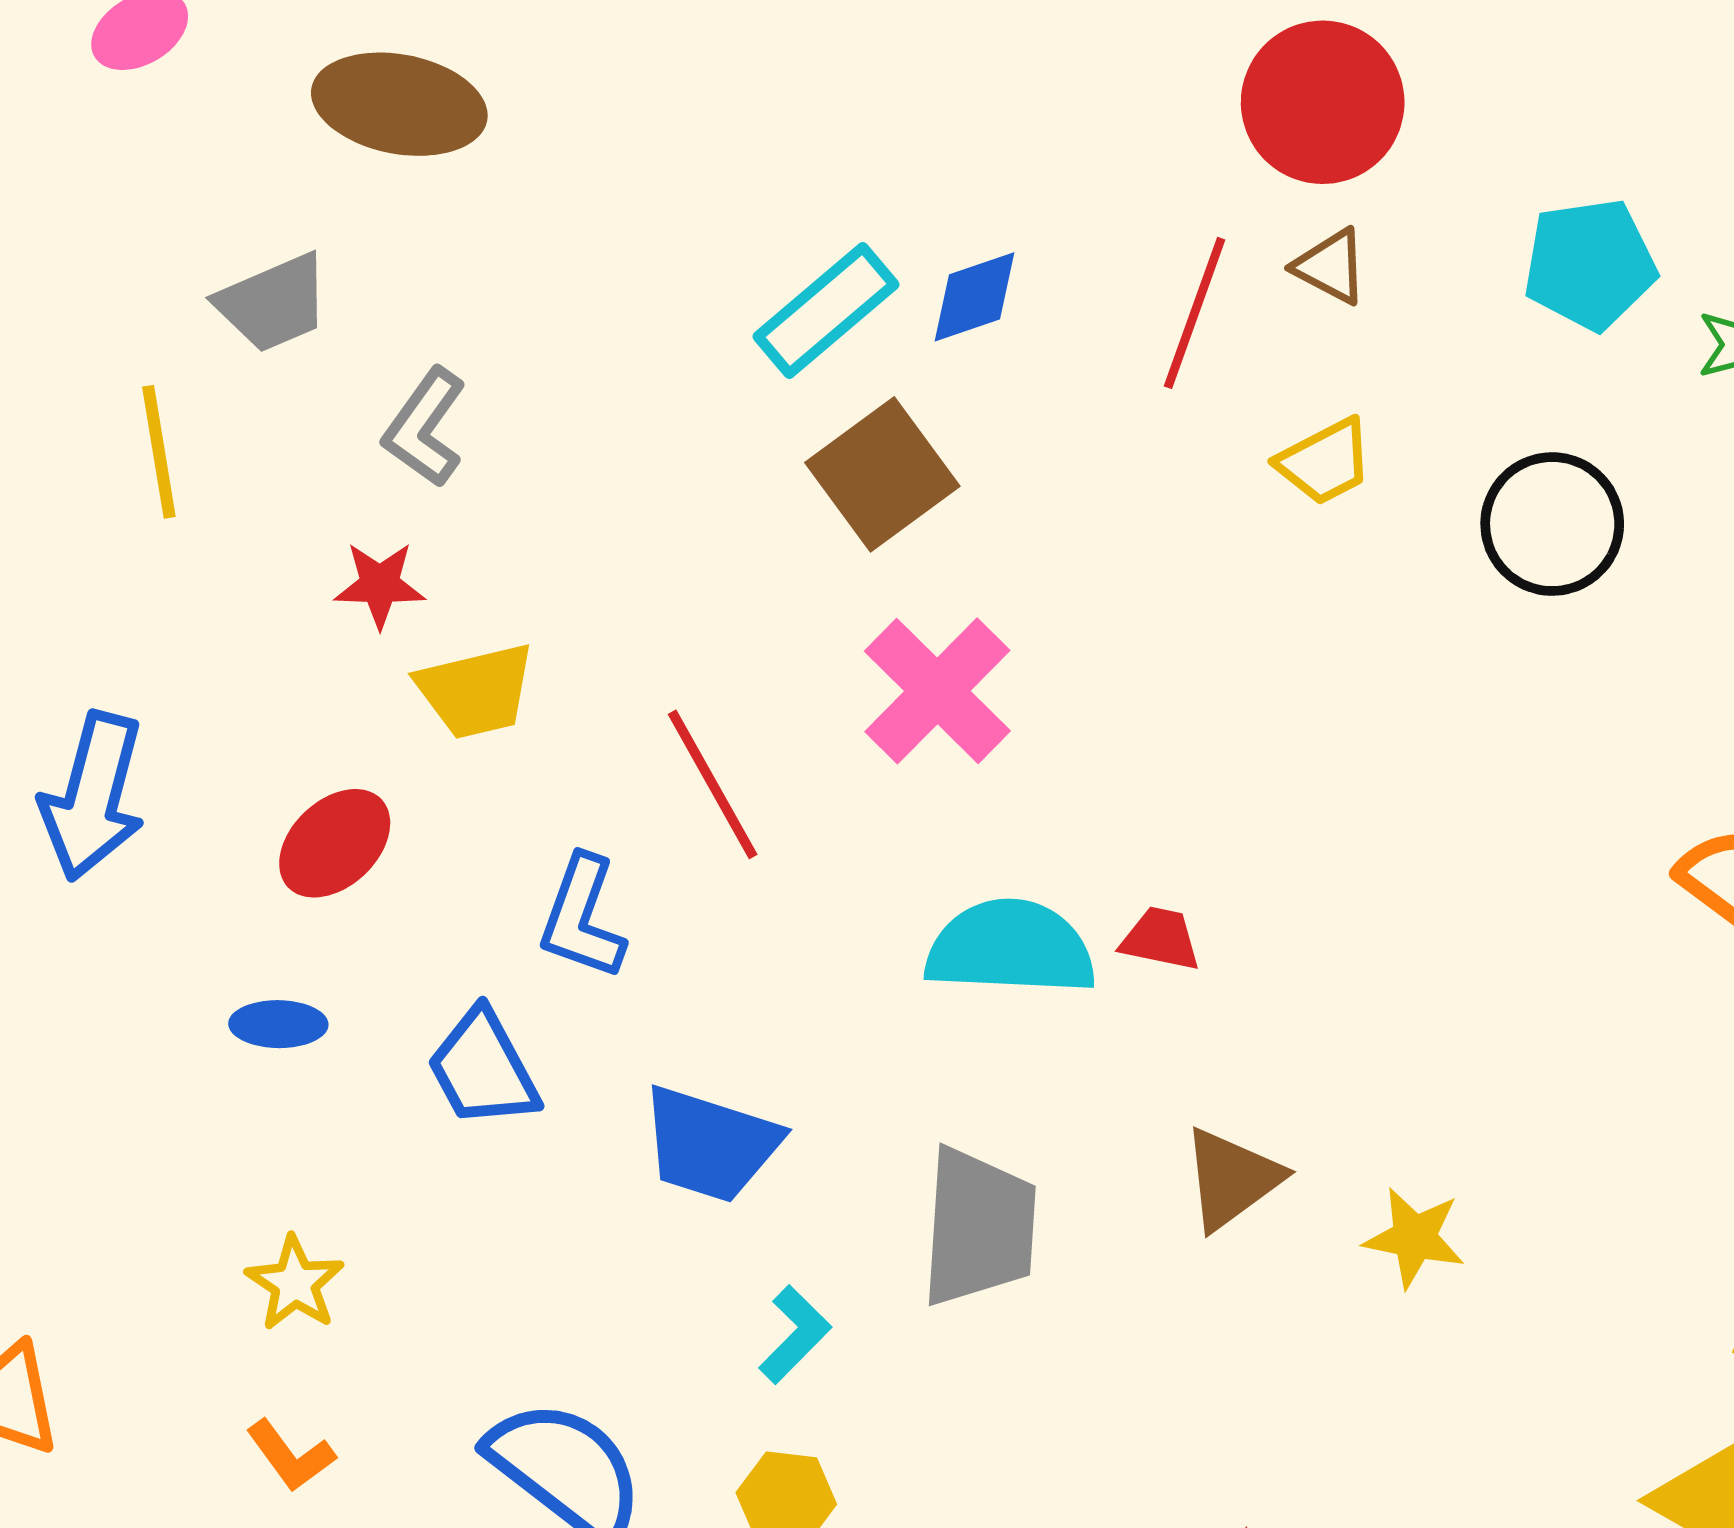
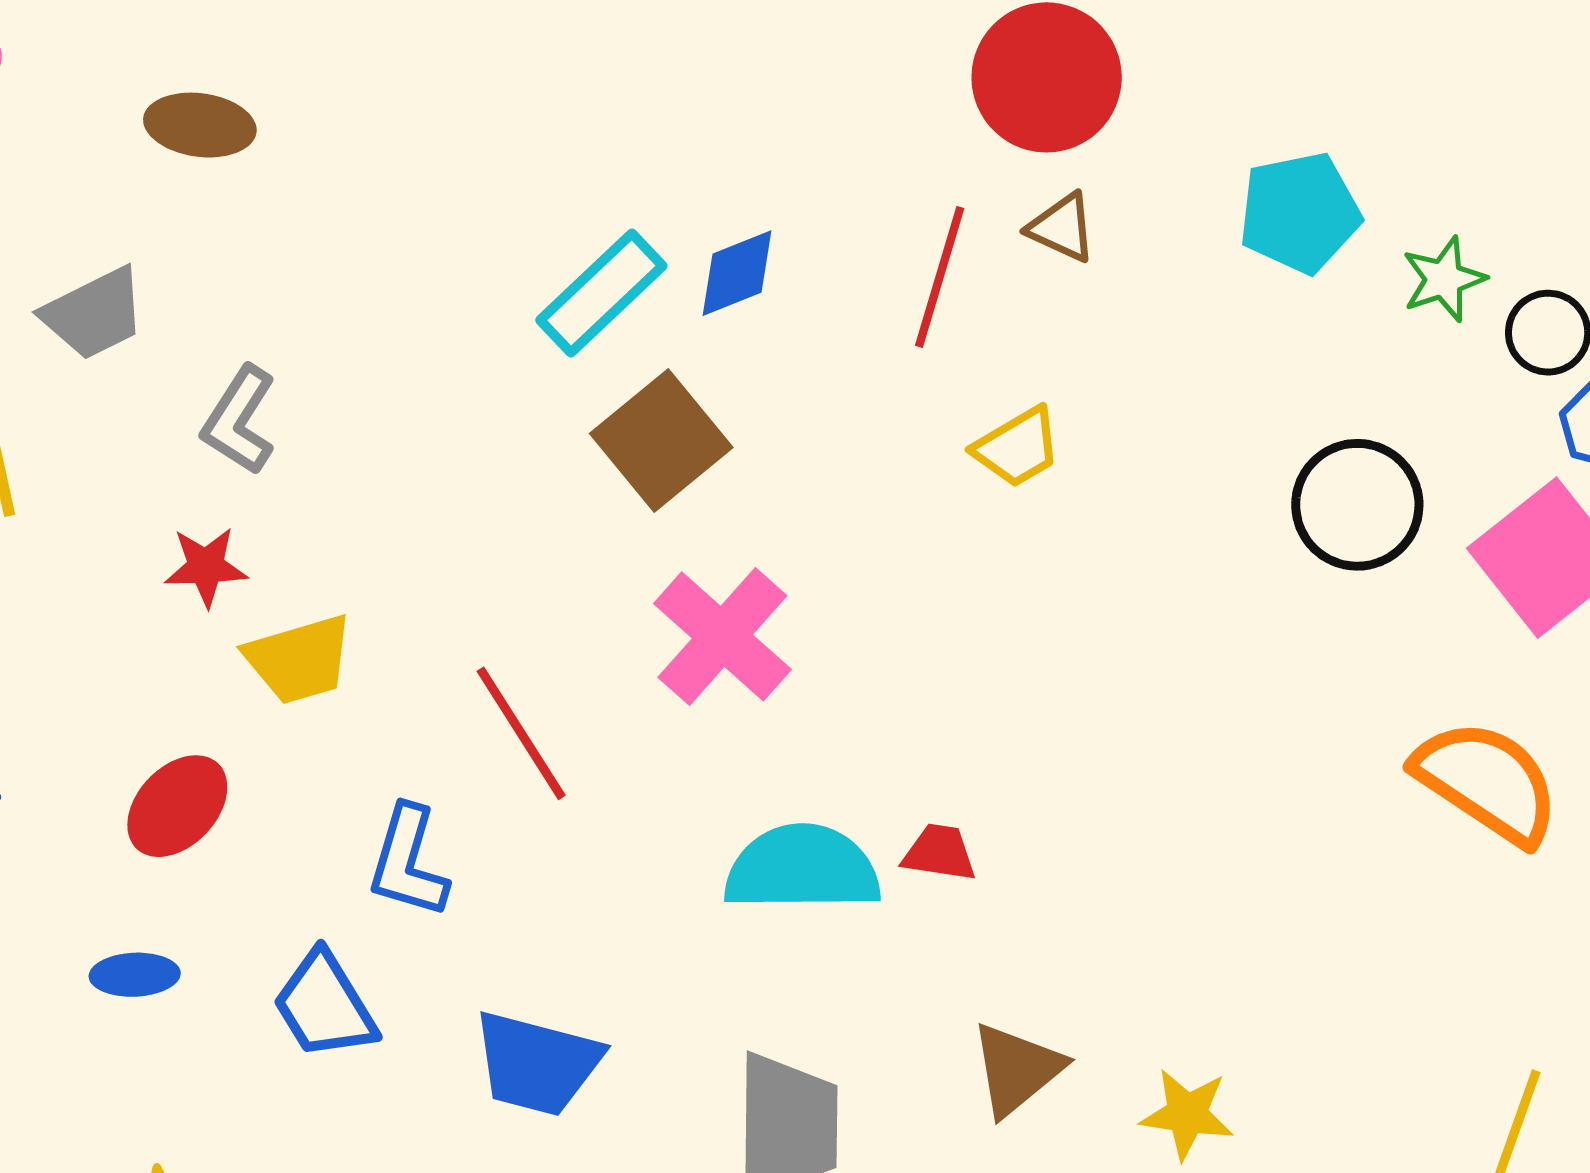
brown ellipse: (399, 104) -> (200, 125), size x0.7
yellow trapezoid: (1325, 462) -> (1017, 447), moved
black circle: (1552, 524) -> (1357, 505), moved

